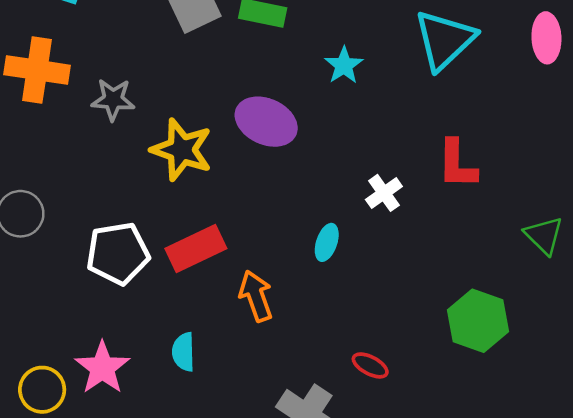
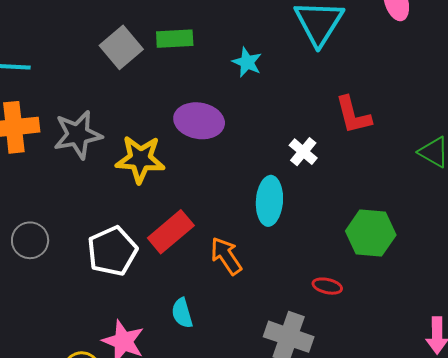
gray star: (113, 100) -> (78, 135), size x1.4
cyan ellipse: (327, 242) -> (269, 201), size x1.6
green hexagon: (478, 321) -> (371, 233), moved

